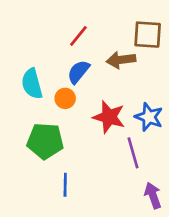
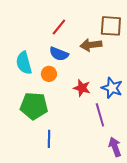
blue semicircle: (78, 72) -> (59, 54), turned -108
red star: (109, 117) -> (82, 88), size x0.7

